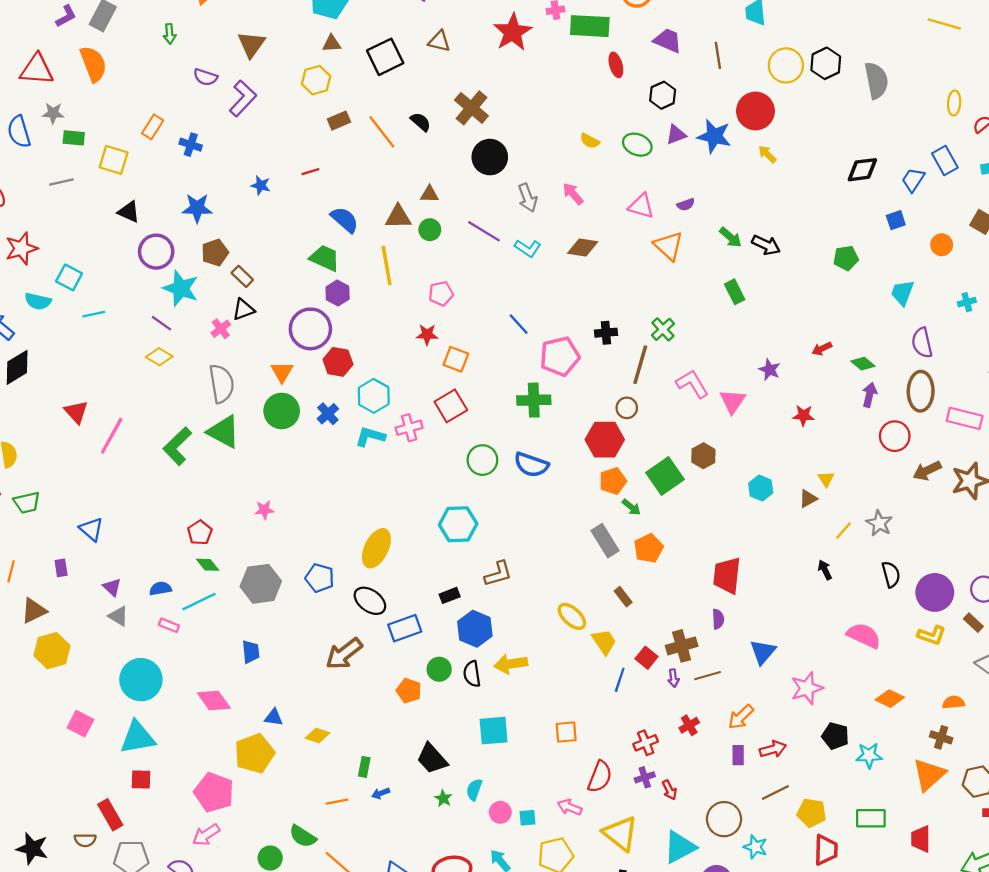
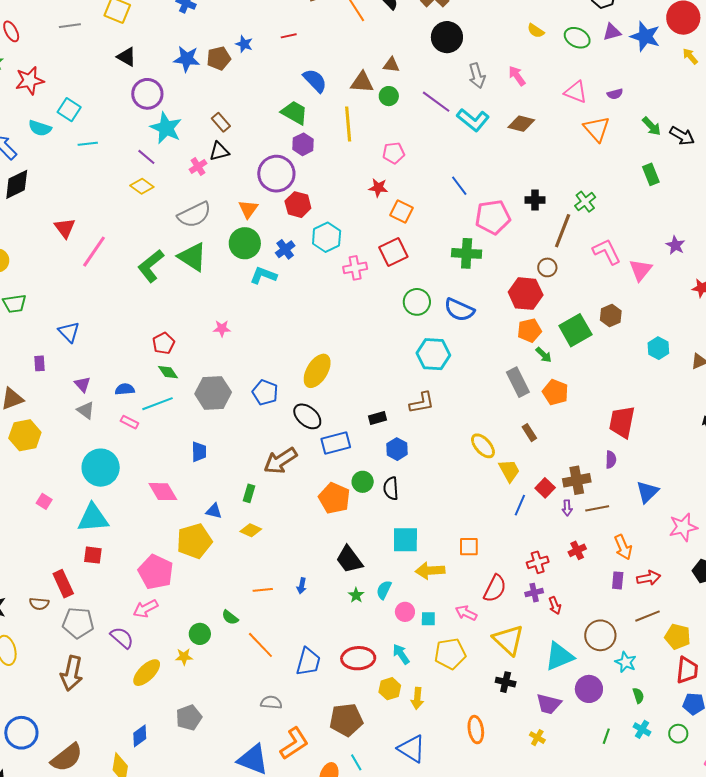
cyan L-shape: (528, 248) -> (473, 120), size x1.4
brown pentagon: (215, 253) -> (219, 58), moved
gray semicircle: (222, 384) -> (194, 215), turned 68
cyan L-shape: (370, 437) -> (263, 275), moved
cyan hexagon: (458, 524) -> (433, 354), moved
orange pentagon: (649, 548) -> (555, 392), turned -30
blue hexagon: (475, 629) -> (397, 449), size x0.7
yellow arrow: (511, 664) -> (430, 571), moved
orange pentagon: (409, 691) -> (334, 498), size x1.4
orange arrow: (741, 717) -> (623, 547), turned -75
pink square: (80, 724) -> (44, 501), size x0.7
green rectangle: (364, 767) -> (249, 493), moved
blue arrow: (381, 793) -> (302, 586), turned -63
green semicircle: (303, 836) -> (230, 617), size x0.7

